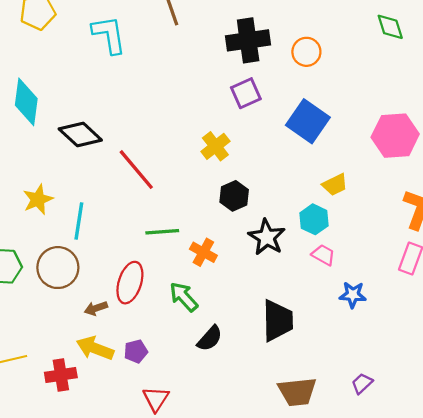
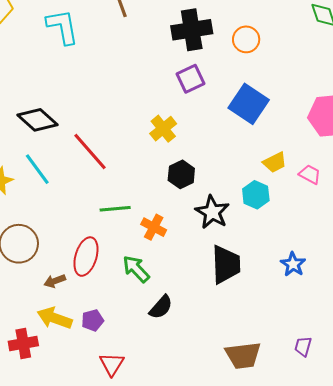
cyan line: (79, 221) -> (37, 169), moved, turned -44
pink trapezoid: (323, 255) -> (310, 174), moved
blue star: (353, 295) -> (293, 264), turned 30
black trapezoid: (278, 321) -> (226, 264), moved
purple trapezoid: (362, 383) -> (303, 346), turned -30

